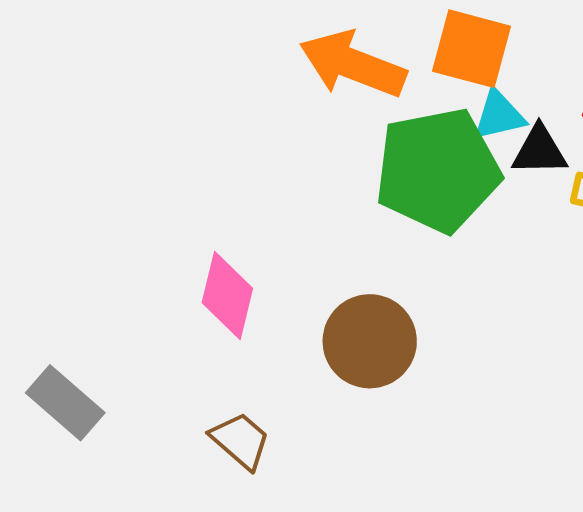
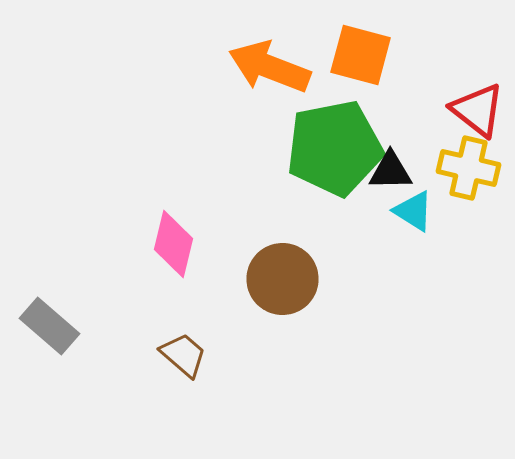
cyan triangle: (499, 115) -> (414, 211), moved, turned 45
black triangle: (540, 151) -> (390, 171), moved

